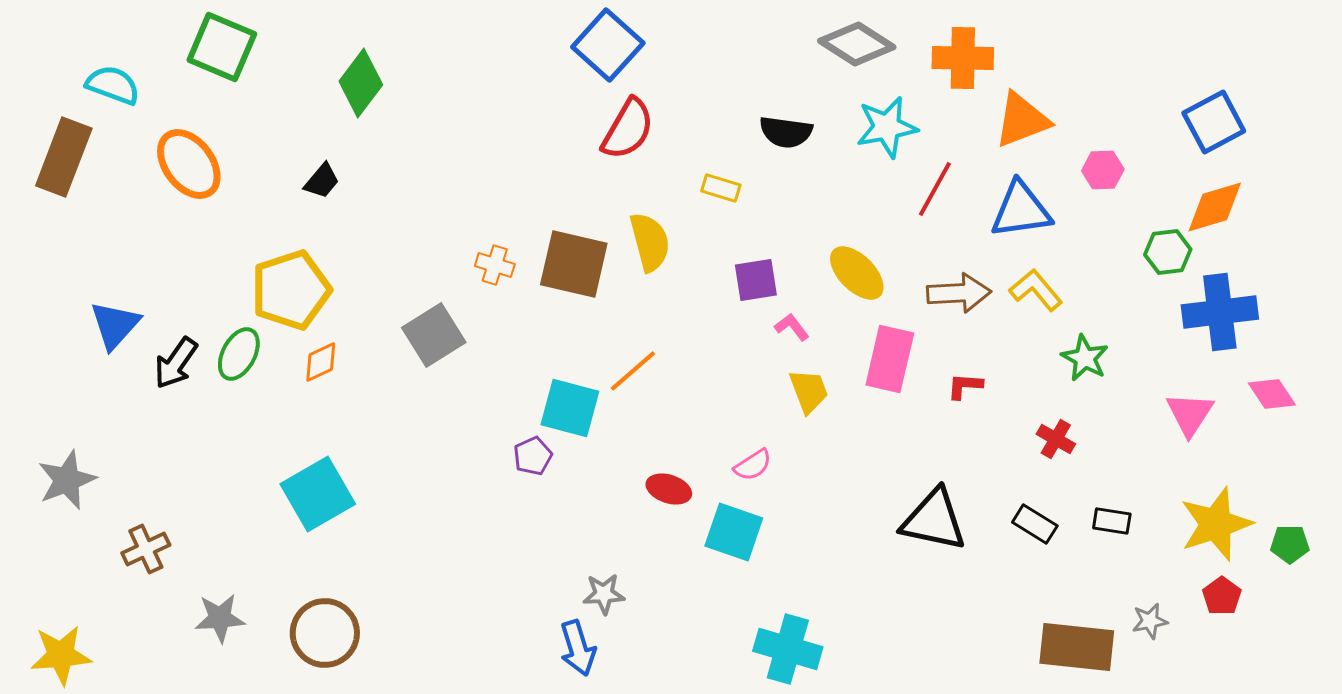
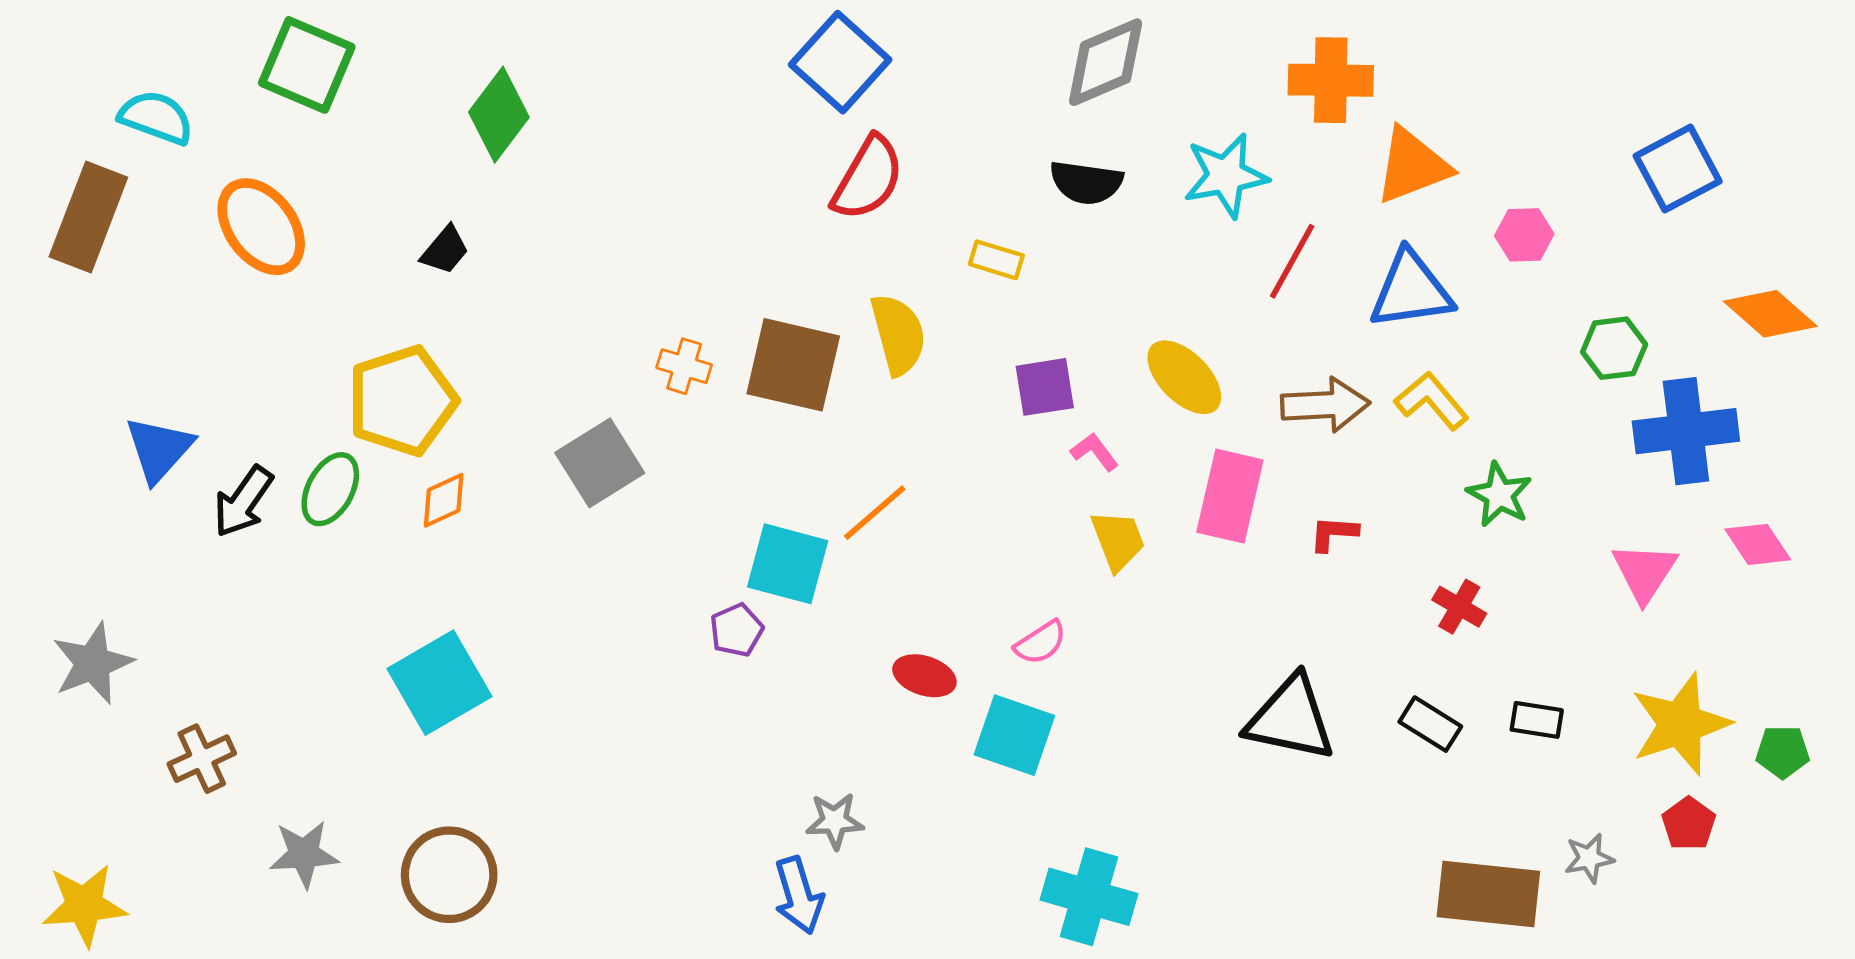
gray diamond: (857, 44) -> (1106, 62), moved, turned -56
orange diamond: (1215, 207) -> (1770, 314), moved, turned 58

